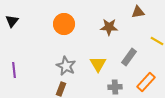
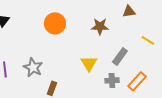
gray star: (66, 66) -> (33, 67), moved
gray cross: (115, 87) -> (112, 80), moved

